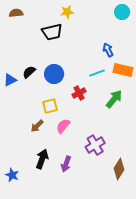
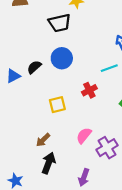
blue circle: (54, 74) -> (62, 58), moved
brown arrow: (37, 126) -> (43, 140), moved
pink semicircle: (63, 126) -> (84, 135), moved
purple arrow: (66, 164) -> (84, 177), moved

